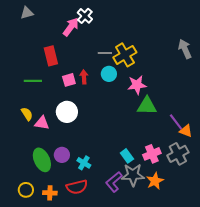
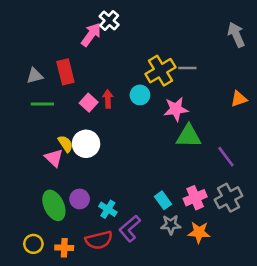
gray triangle: (27, 13) -> (35, 76), moved
gray arrow: (185, 49) -> (236, 35), moved
gray line: (105, 53) -> (187, 68), moved
pink square: (69, 80) -> (89, 103), turned -32
yellow semicircle: (27, 114) -> (65, 144), moved
pink triangle: (42, 123) -> (54, 158), turned 35
orange triangle: (186, 131) -> (239, 99), moved, turned -40
gray star: (133, 175) -> (171, 225), size x0.7
orange star: (155, 181) -> (199, 232), turned 30
purple L-shape: (114, 182) -> (130, 228), moved

